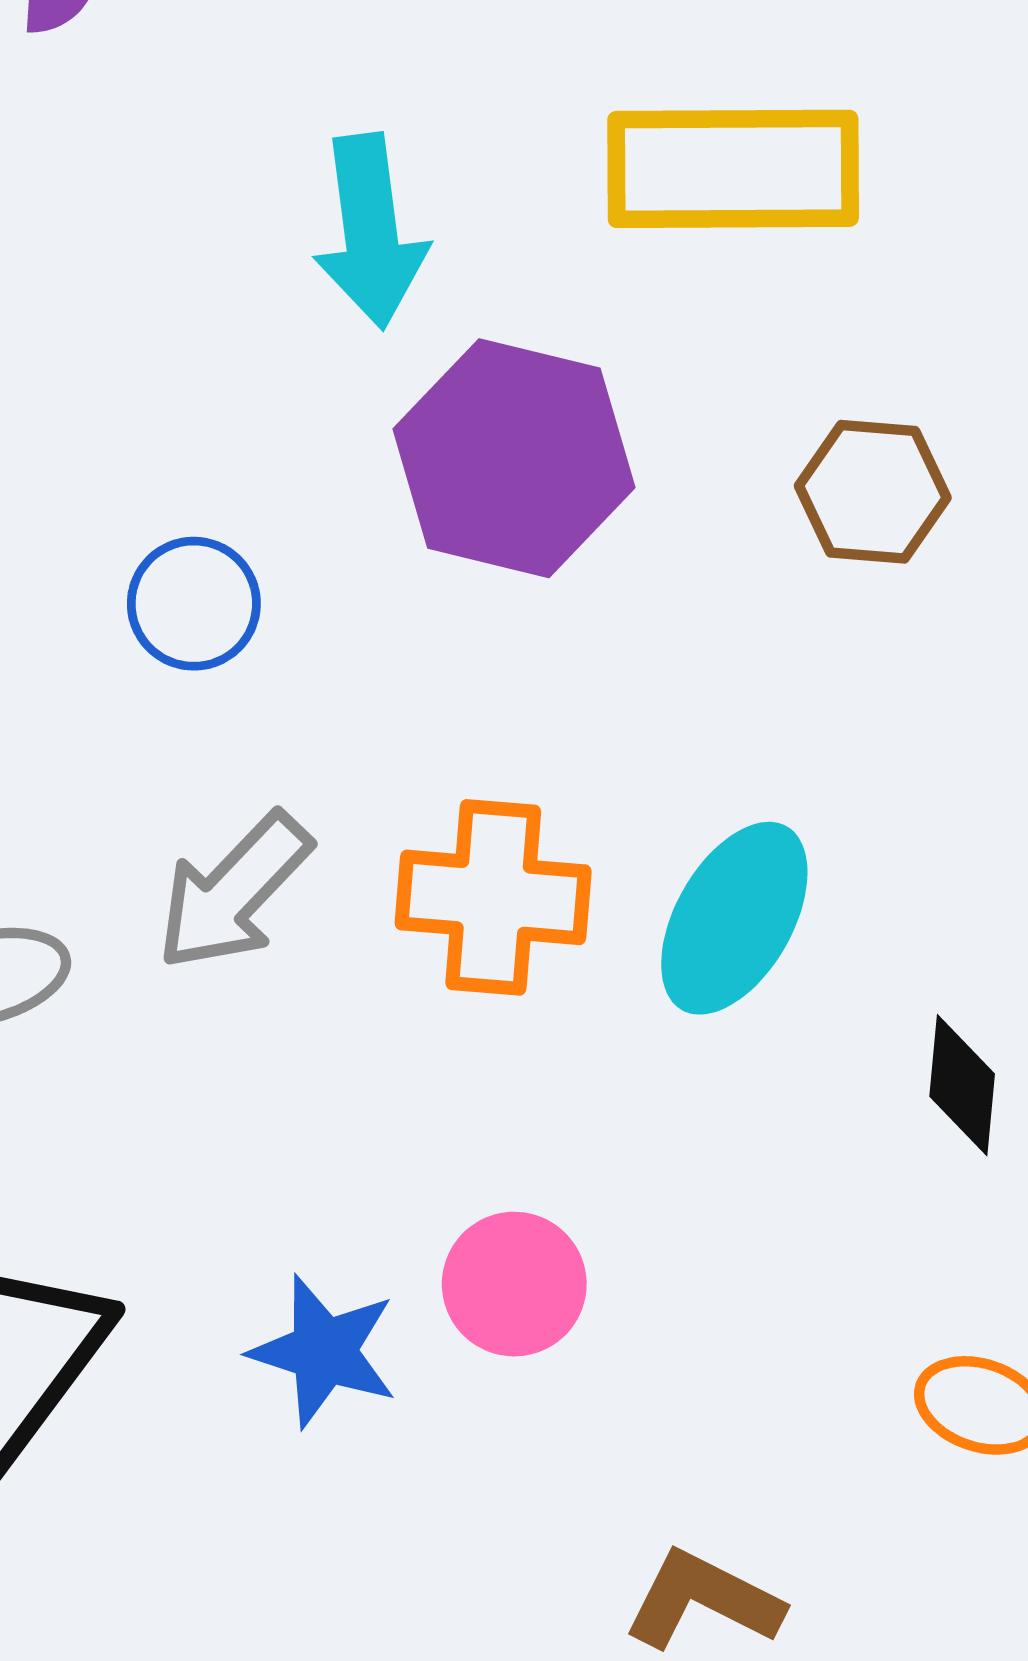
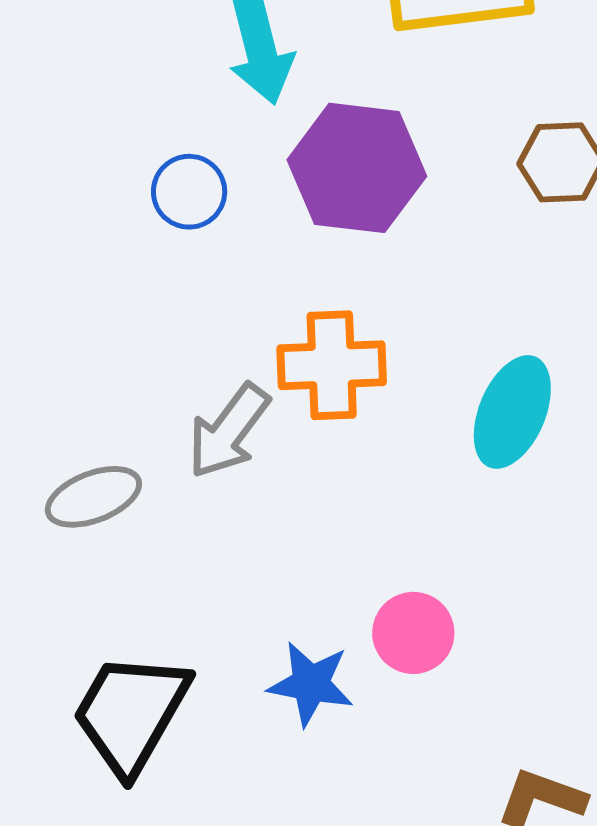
blue circle: (194, 604) -> (189, 192), moved
orange cross: (493, 897) -> (332, 365), moved

